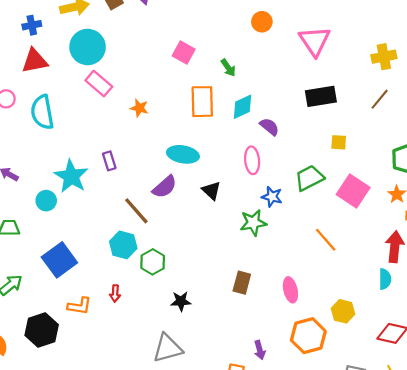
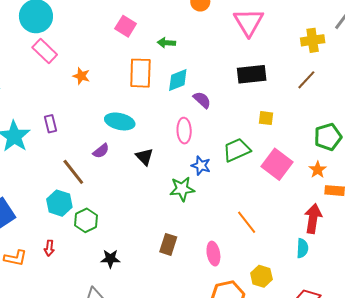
green arrow: (228, 68) -> (166, 43), turned 126
purple semicircle: (165, 187) -> (101, 151), size x0.7
orange line: (326, 240) -> (247, 222), moved

